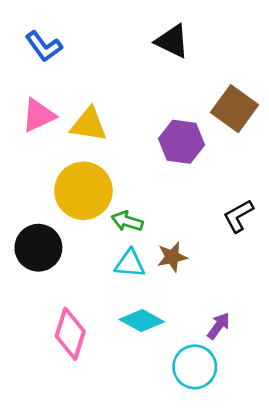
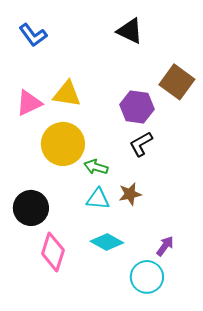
pink triangle: (38, 115) -> (29, 103), moved
black L-shape: (238, 216) -> (141, 144), moved
black circle: (38, 248) -> (31, 208), moved

